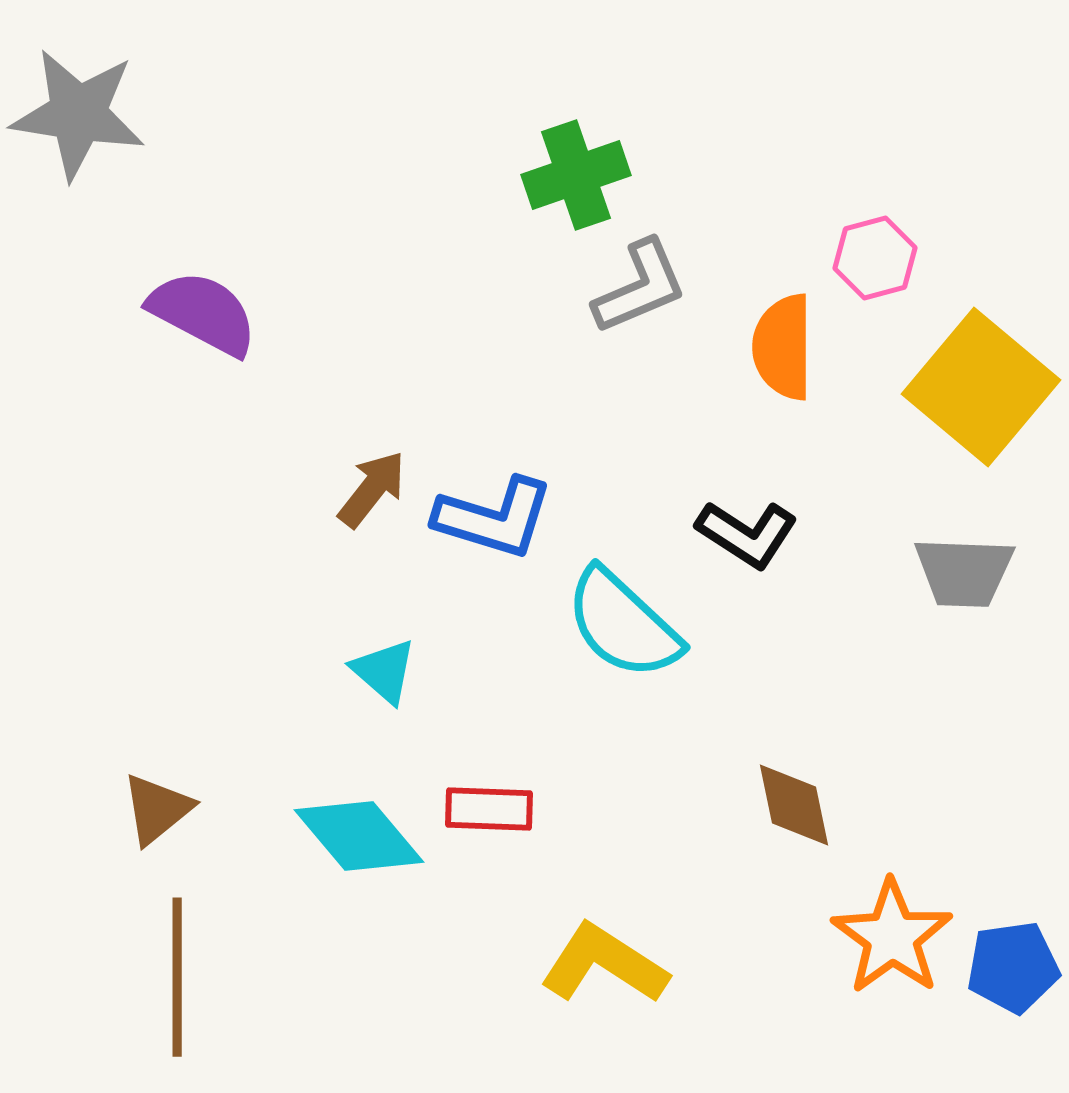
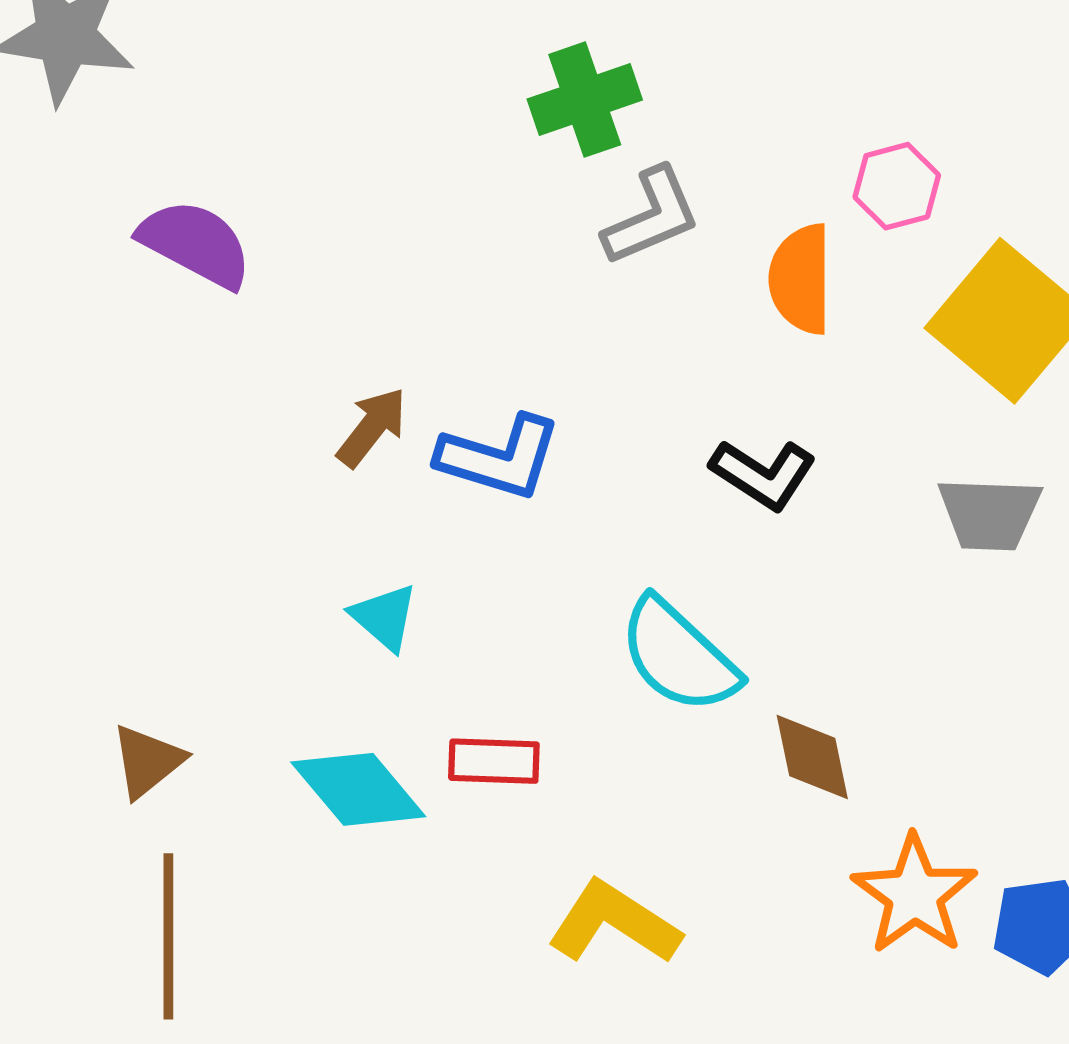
cyan semicircle: (623, 624) -> (679, 656), moved

